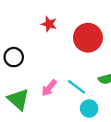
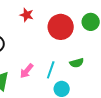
cyan line: (77, 87) -> (51, 70), turned 72

